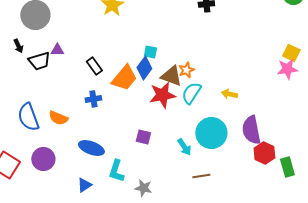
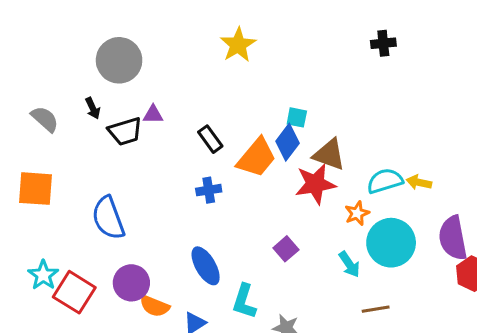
orange star: (186, 70) -> (357, 213), moved
cyan semicircle: (191, 93) -> (385, 181), moved, turned 40
orange semicircle: (58, 118) -> (155, 306), moved
purple square: (143, 137) -> (286, 249), turned 35
blue ellipse: (91, 148) -> (206, 266), turned 40

